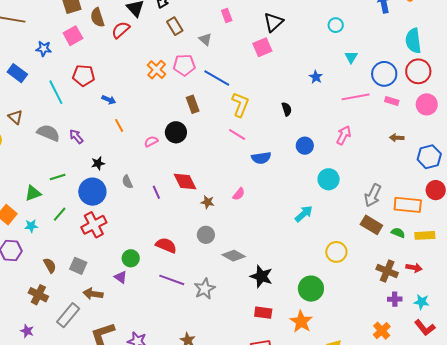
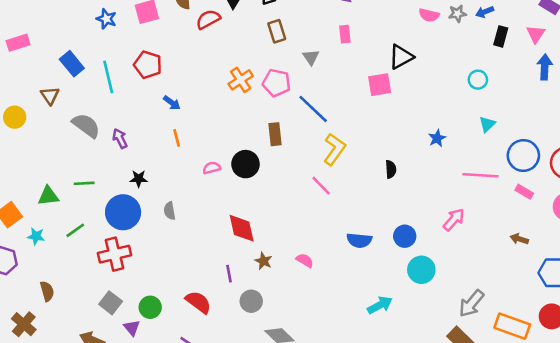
blue rectangle: (17, 73) -> (72, 64), moved
blue circle: (305, 146) -> (405, 236), moved
blue semicircle: (261, 158) -> (359, 240), moved
purple line: (156, 192) -> (229, 274), moved
pink semicircle: (239, 194) -> (305, 260), turned -112
gray square: (78, 266) -> (111, 303), moved

